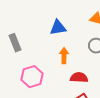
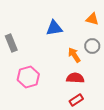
orange arrow: (64, 56) -> (74, 55), moved, turned -35

